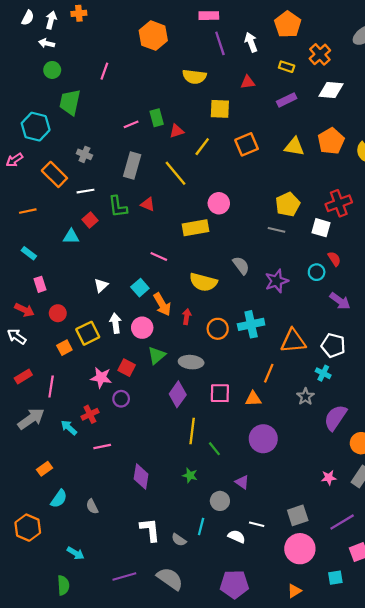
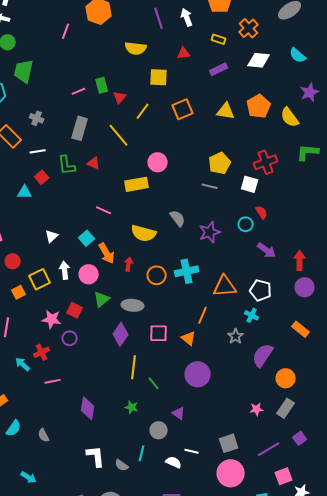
pink line: (104, 71) -> (66, 31), moved
red triangle: (177, 131) -> (120, 97), turned -32
orange triangle: (253, 399) -> (189, 338), turned 42

